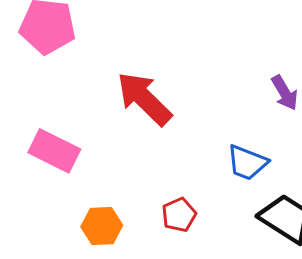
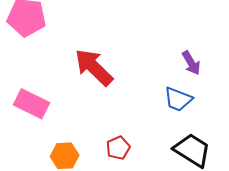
blue trapezoid: (247, 163) -> (178, 99), moved

